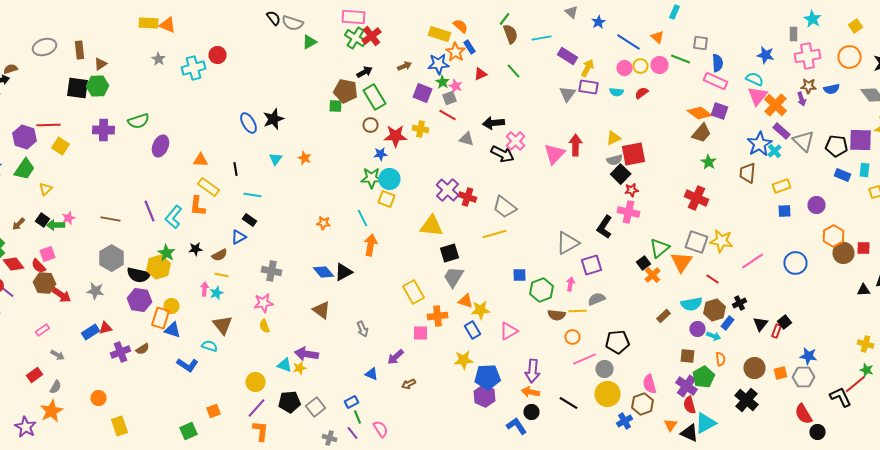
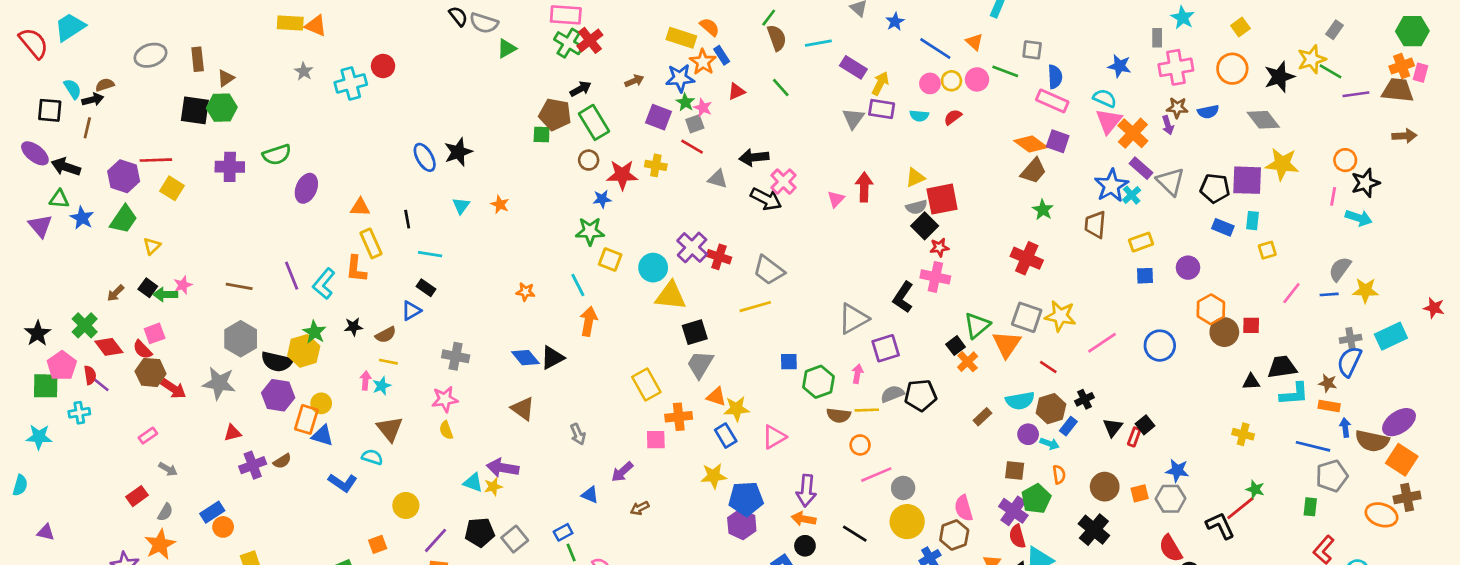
pink triangle: (554, 154) -> (836, 199), size x0.6
cyan circle: (390, 179) -> (653, 268), moved
yellow rectangle: (208, 187) -> (371, 243), turned 30
gray star: (96, 291) -> (219, 383), size x1.4
blue rectangle: (90, 332) -> (212, 512), moved
black pentagon: (618, 342) -> (921, 395), moved
yellow cross: (866, 344) -> (1243, 434), moved
yellow circle: (256, 382) -> (406, 505), moved

